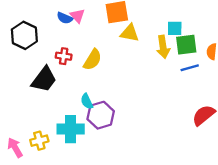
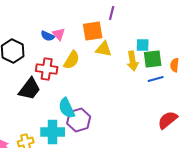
red cross: (64, 56) -> (47, 69), size x1.5
yellow semicircle: (93, 60) -> (72, 60), moved
cyan semicircle: (87, 101) -> (67, 108), size x1.5

